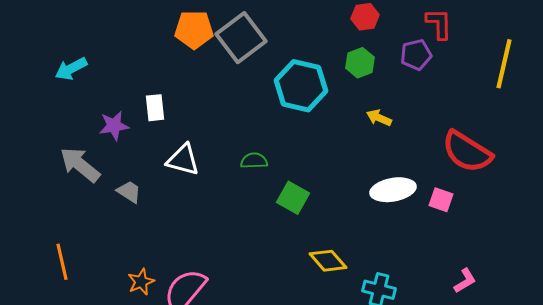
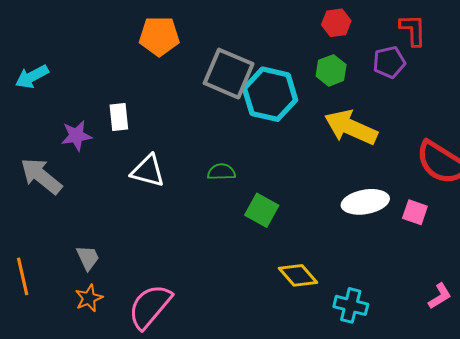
gray square: (241, 38) -> (229, 74), moved, turned -30
yellow arrow: (379, 118) -> (351, 127), size x2.0
gray trapezoid: (129, 192) -> (88, 258), moved, turned 32
orange star: (141, 282) -> (89, 298), moved

